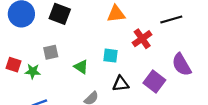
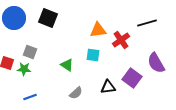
orange triangle: (116, 14) -> (98, 30), moved
gray square: (51, 52) -> (30, 52), moved, turned 32
black triangle: (121, 84) -> (108, 87), moved

